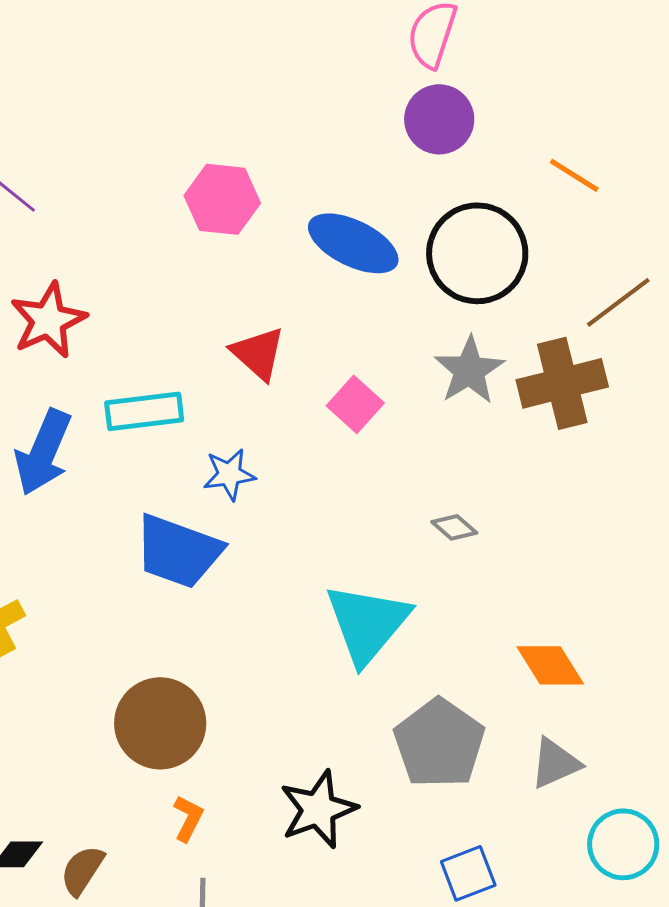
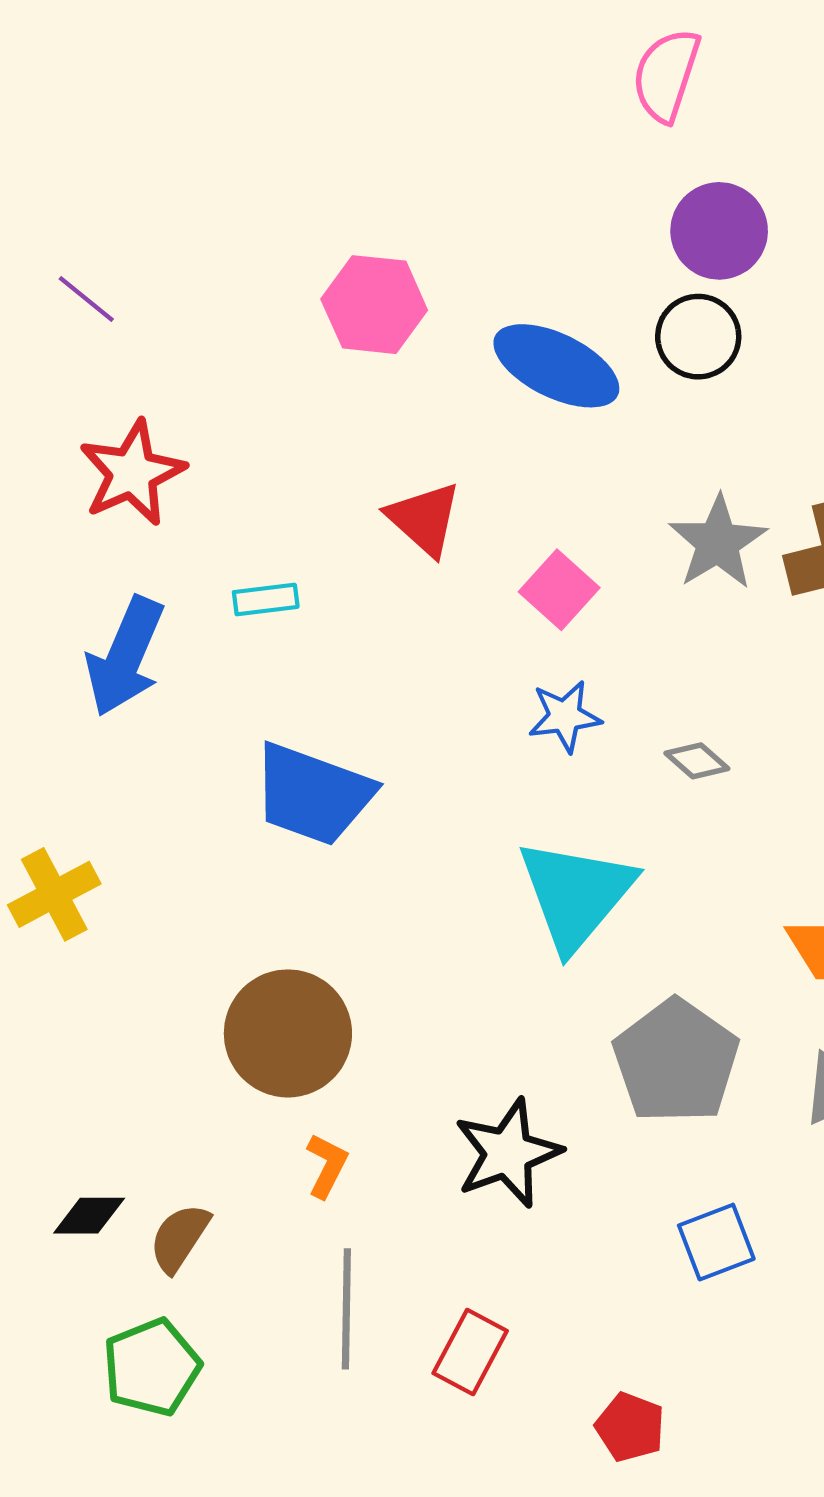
purple circle: (439, 119) -> (719, 231), moved
black circle: (477, 253) -> (698, 337), moved, size x0.6
cyan rectangle: (144, 411) -> (266, 599), size x0.6
blue star: (229, 474) -> (565, 716), moved

